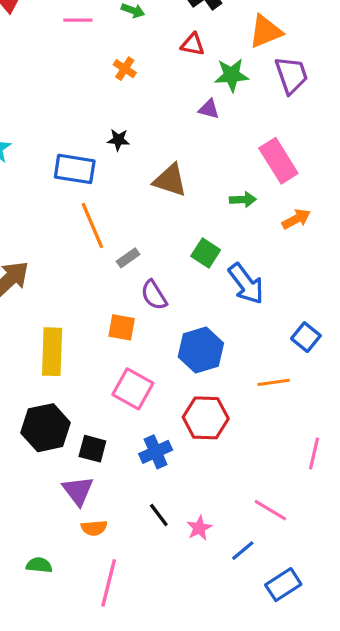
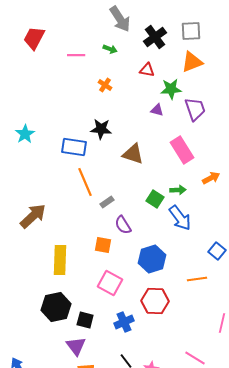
purple trapezoid: (291, 75) -> (195, 109), moved
black star: (118, 140) -> (101, 129), size x1.5
pink rectangle: (278, 161) -> (182, 150), moved
green arrow: (243, 200) -> (178, 190), moved

